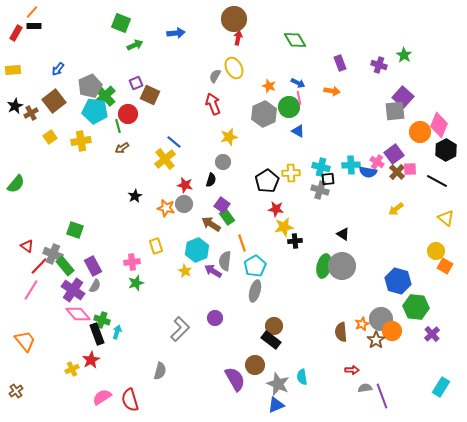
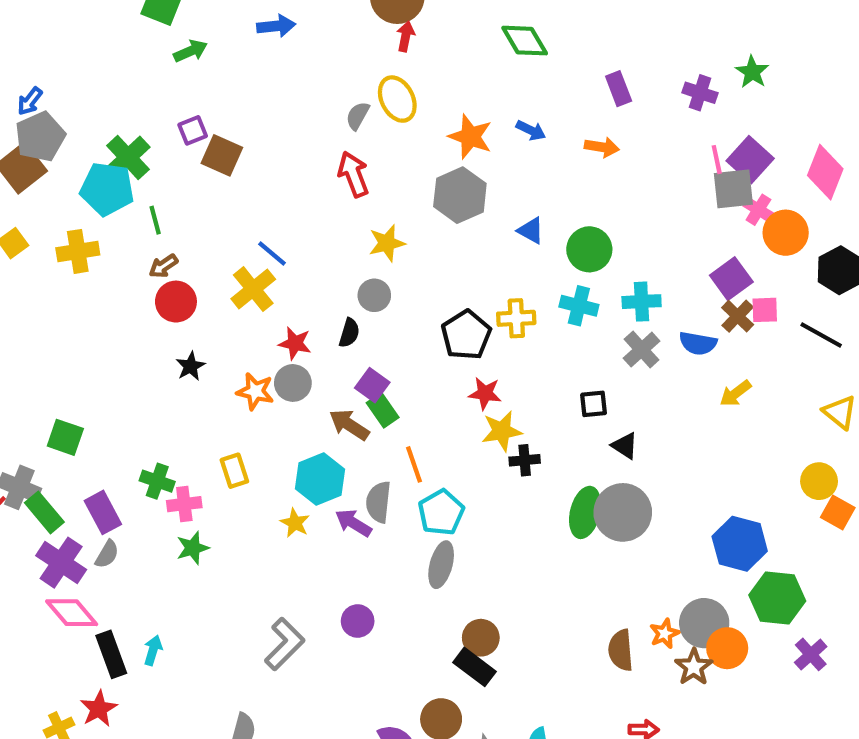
gray pentagon: (90, 86) -> (40, 137), moved
orange star: (269, 86) -> (470, 137), size x1.5
pink line: (299, 98) -> (717, 160), moved
green circle: (289, 107) -> (589, 249), moved
red circle: (128, 114) -> (176, 302), moved
pink diamond: (439, 125) -> (825, 172), moved
pink cross: (377, 162) -> (758, 210), moved
blue semicircle: (368, 172) -> (698, 343), moved
black square: (328, 179) -> (594, 404), moved
gray cross: (320, 190) -> (642, 350), moved, turned 30
green cross: (102, 320) -> (157, 481), moved

